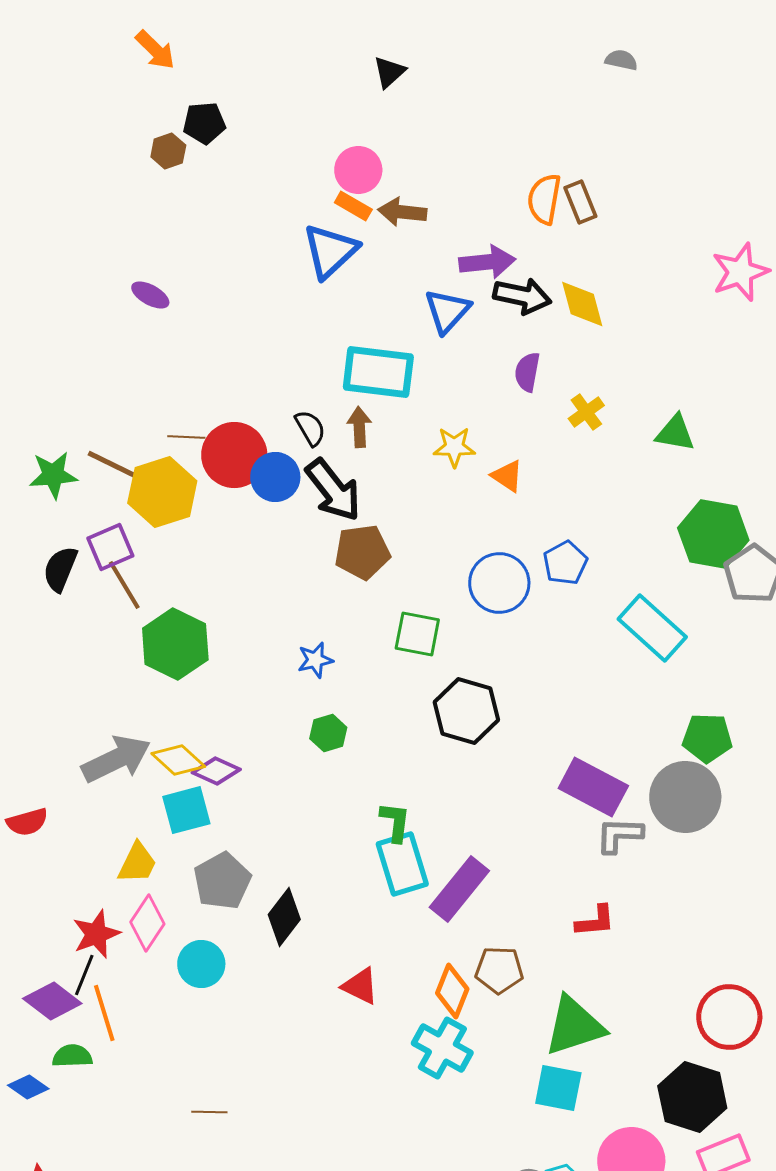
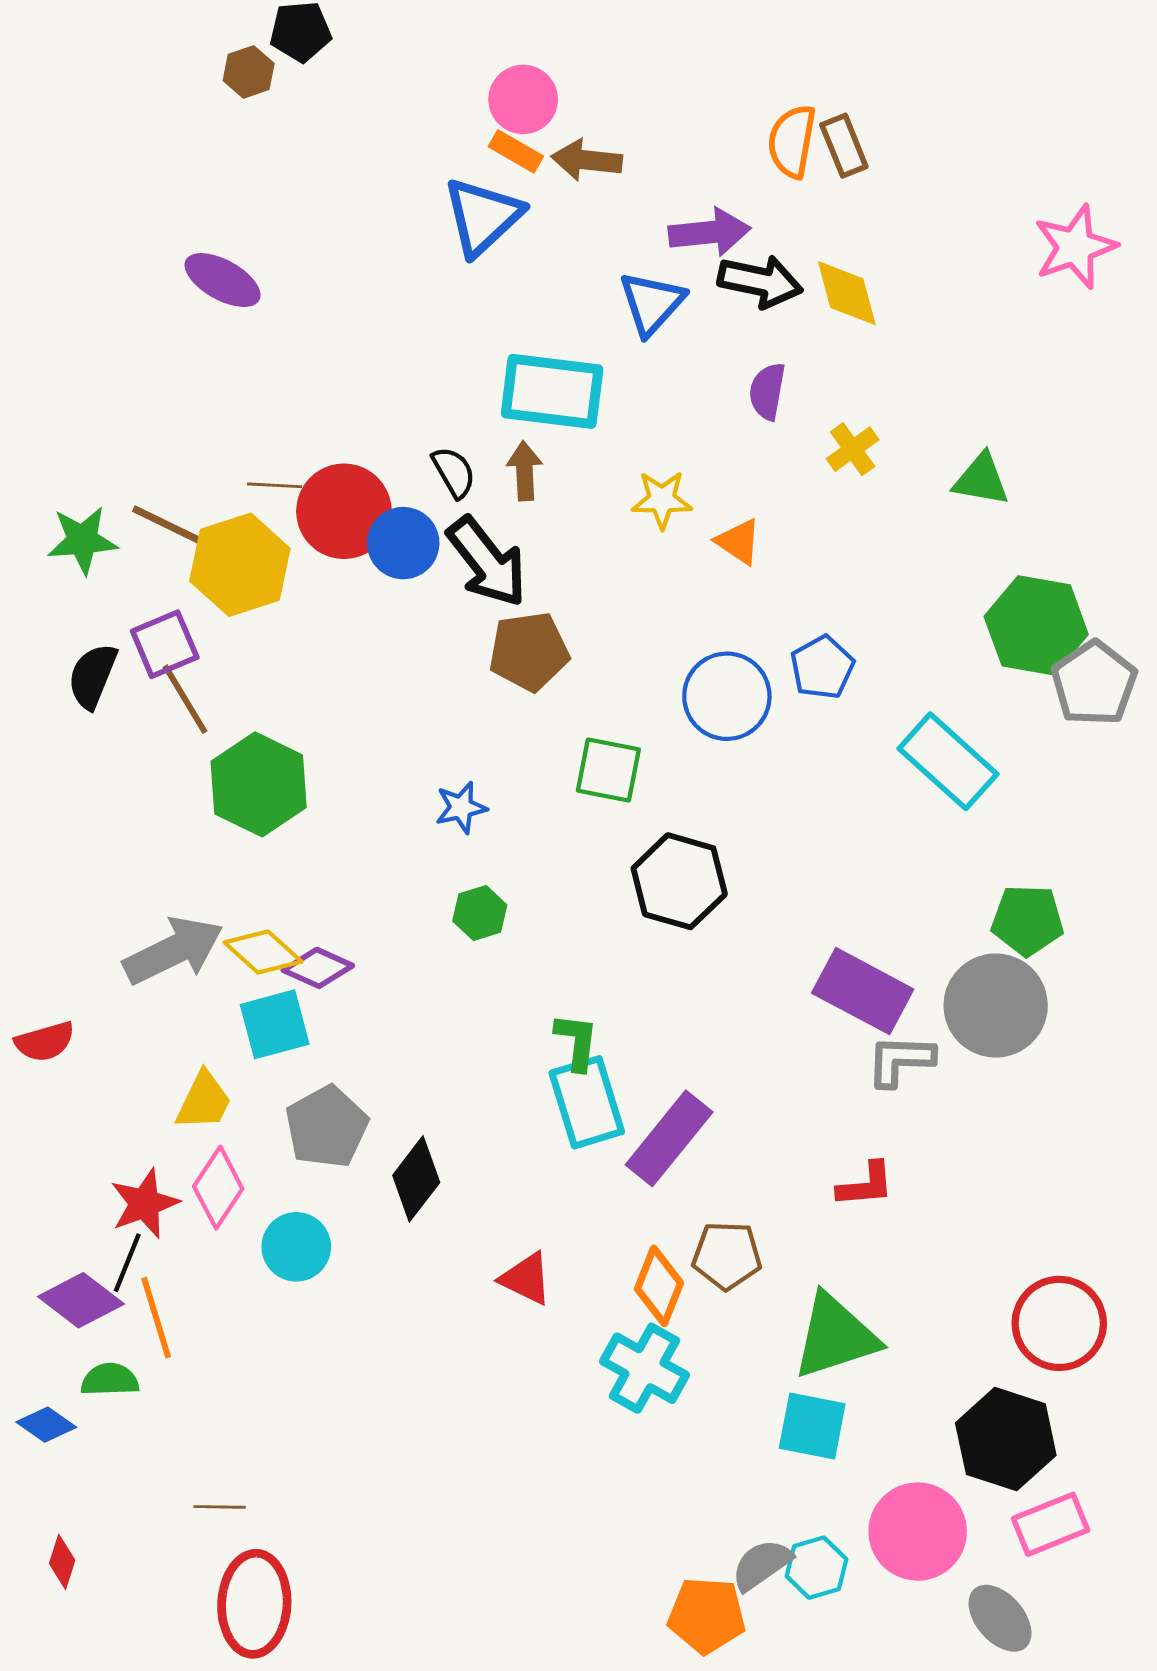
purple ellipse: (150, 295) -> (223, 280), size x1.4
brown line: (209, 1112) -> (220, 1507), moved

